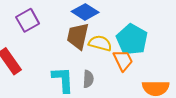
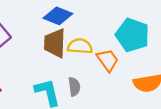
cyan pentagon: (132, 39) -> (132, 35), moved

